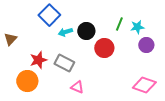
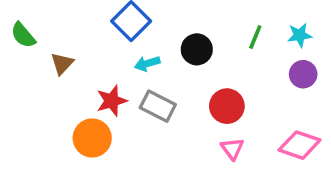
cyan star: (137, 27) -> (300, 35), moved
cyan arrow: (65, 32) -> (147, 64), moved
red circle: (104, 48) -> (227, 106), moved
pink triangle: (77, 87) -> (232, 149), moved, turned 32

